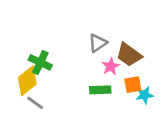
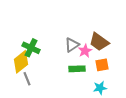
gray triangle: (98, 43) -> (72, 45), moved
cyan star: (144, 95) -> (100, 88), moved
gray line: (35, 103) -> (27, 79), turned 32

